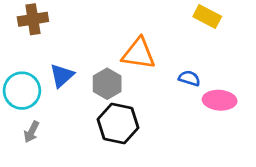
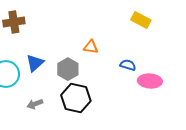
orange triangle: (139, 54) -> (91, 47), size x0.6
gray arrow: (32, 132) -> (35, 104), moved, turned 42

